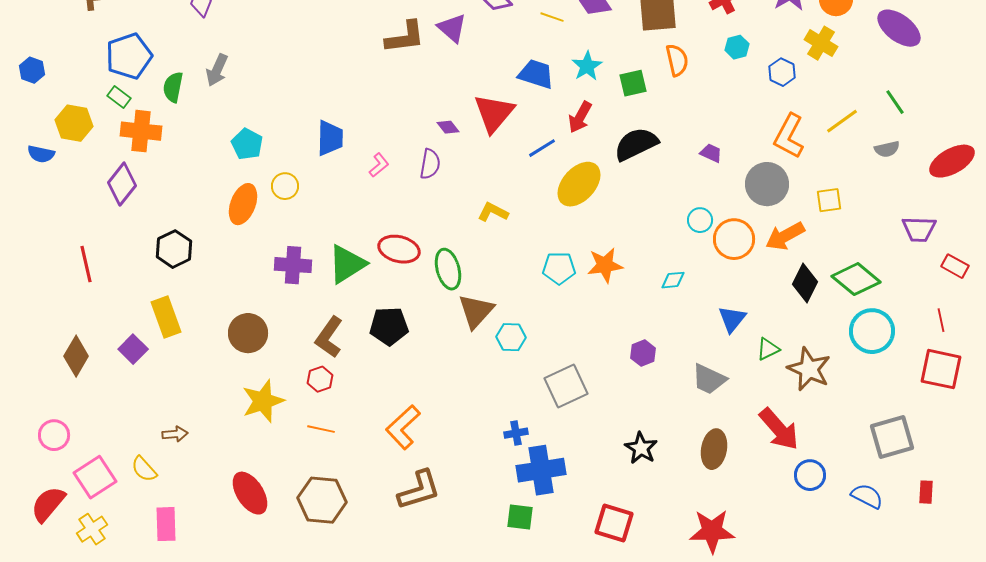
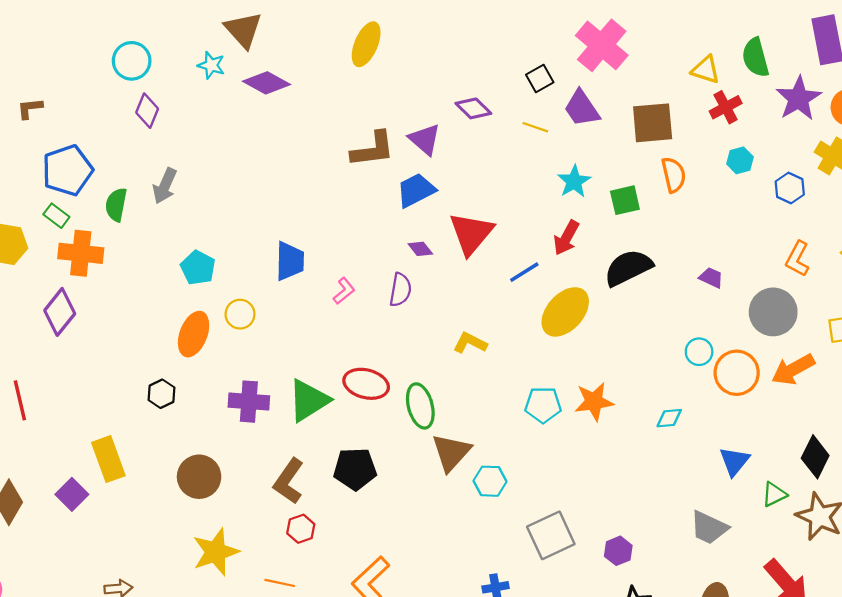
blue trapezoid: (536, 74) -> (416, 190), moved, turned -45
orange L-shape: (789, 136) -> (797, 259), size x0.7
black hexagon: (174, 249) -> (161, 394), moved, size x0.7
black diamond: (805, 283) -> (815, 457), moved
purple hexagon: (643, 353) -> (618, 551), moved
red hexagon: (320, 379) -> (301, 529), moved

